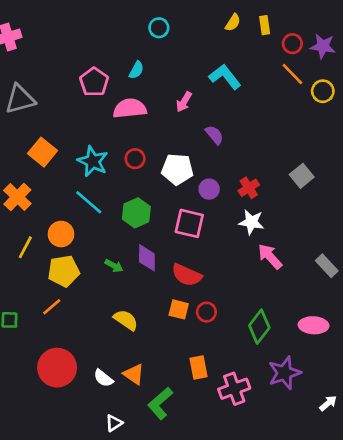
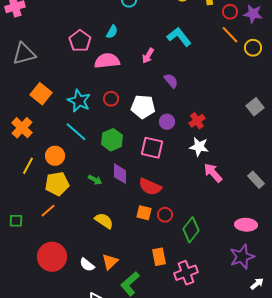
gray square: (302, 176) -> (255, 107), moved
green diamond: (259, 327) -> (191, 230), moved
purple star: (284, 373) -> (242, 257), moved
orange triangle: (134, 374) -> (110, 262), turned 42

